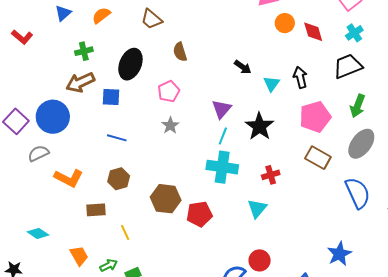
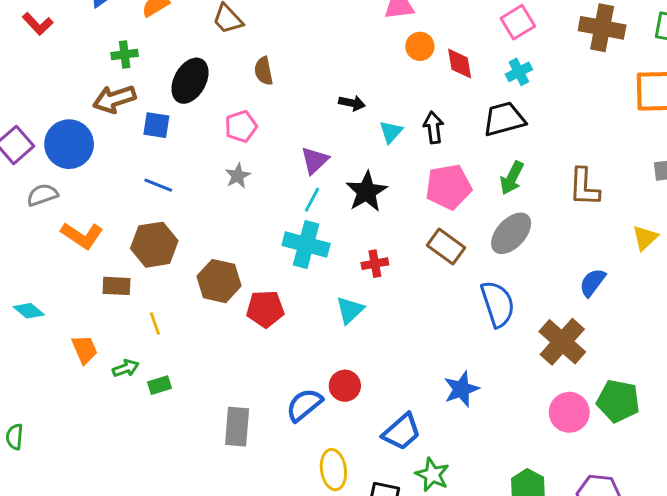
black arrow: (243, 67) -> (352, 103), turned -30
brown hexagon: (119, 179) -> (154, 245), size x1.4

